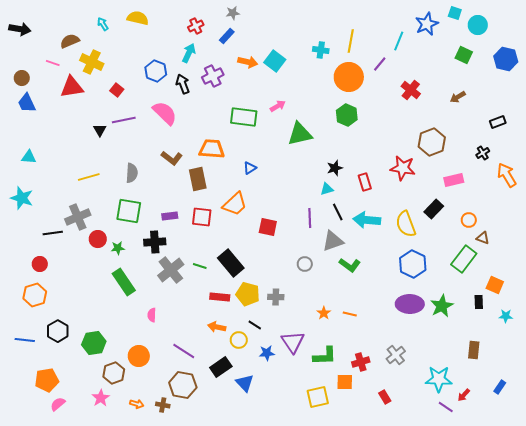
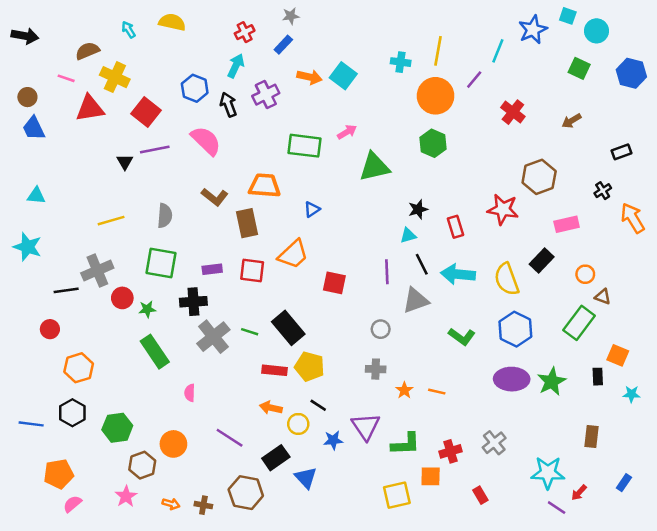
red square: (117, 90) -> (146, 112), size x1.6
green L-shape: (350, 265) -> (462, 337), moved
orange hexagon: (35, 295) -> (79, 368), moved
gray cross: (276, 297) -> (376, 369), moved
brown hexagon: (183, 385) -> (246, 493), moved

